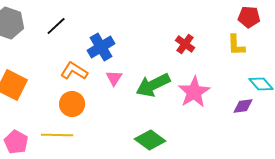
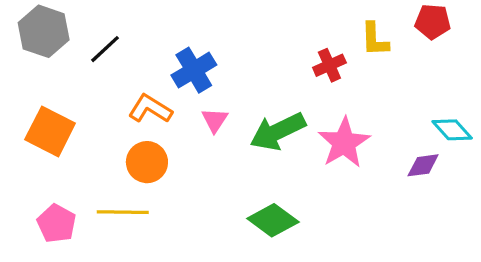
black line: (56, 26) -> (105, 49), moved
red cross: (185, 44) -> (329, 65), turned 30
yellow L-shape: (236, 45) -> (375, 39), moved

